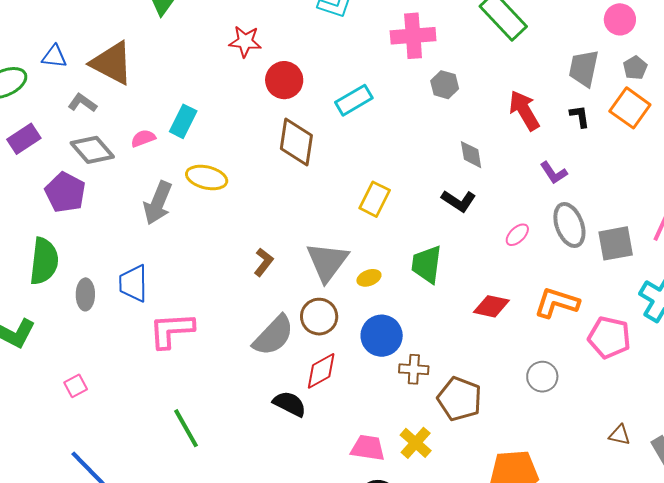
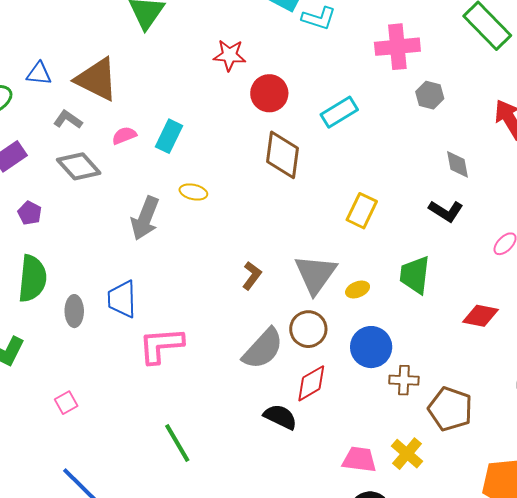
pink semicircle: (143, 138) -> (124, 136), moved
yellow ellipse: (207, 178) -> (193, 192), size x0.7
purple pentagon: (65, 192) -> (30, 213), moved, size x0.6

